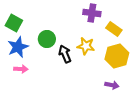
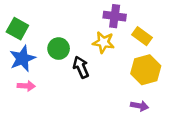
yellow star: (86, 46) -> (103, 42), moved

